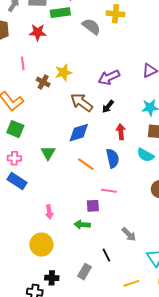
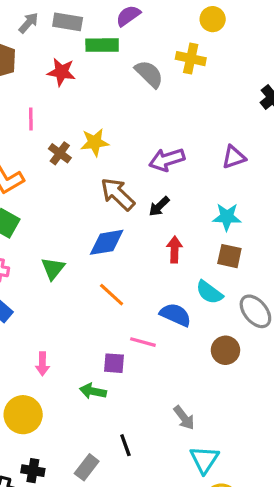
blue semicircle: (113, 158) -> (176, 315), moved, turned -60
gray arrow: (129, 234) -> (184, 418), moved

